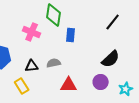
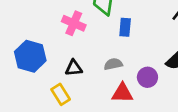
gray semicircle: (54, 63) -> (113, 64), moved
purple circle: (101, 82) -> (147, 77), moved

